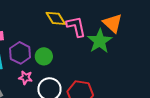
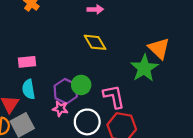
pink L-shape: (76, 27) -> (114, 97), moved
purple hexagon: (20, 53) -> (66, 91), moved

